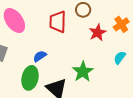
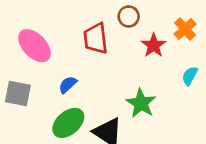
blue semicircle: (40, 56) -> (68, 85), moved
green ellipse: (30, 78) -> (68, 123), turned 45

